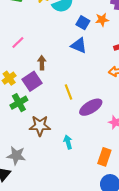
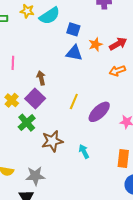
orange star: (102, 20) -> (95, 44), moved
pink line: (18, 43) -> (13, 63), turned -32
yellow line: (68, 92) -> (74, 102), turned 56

